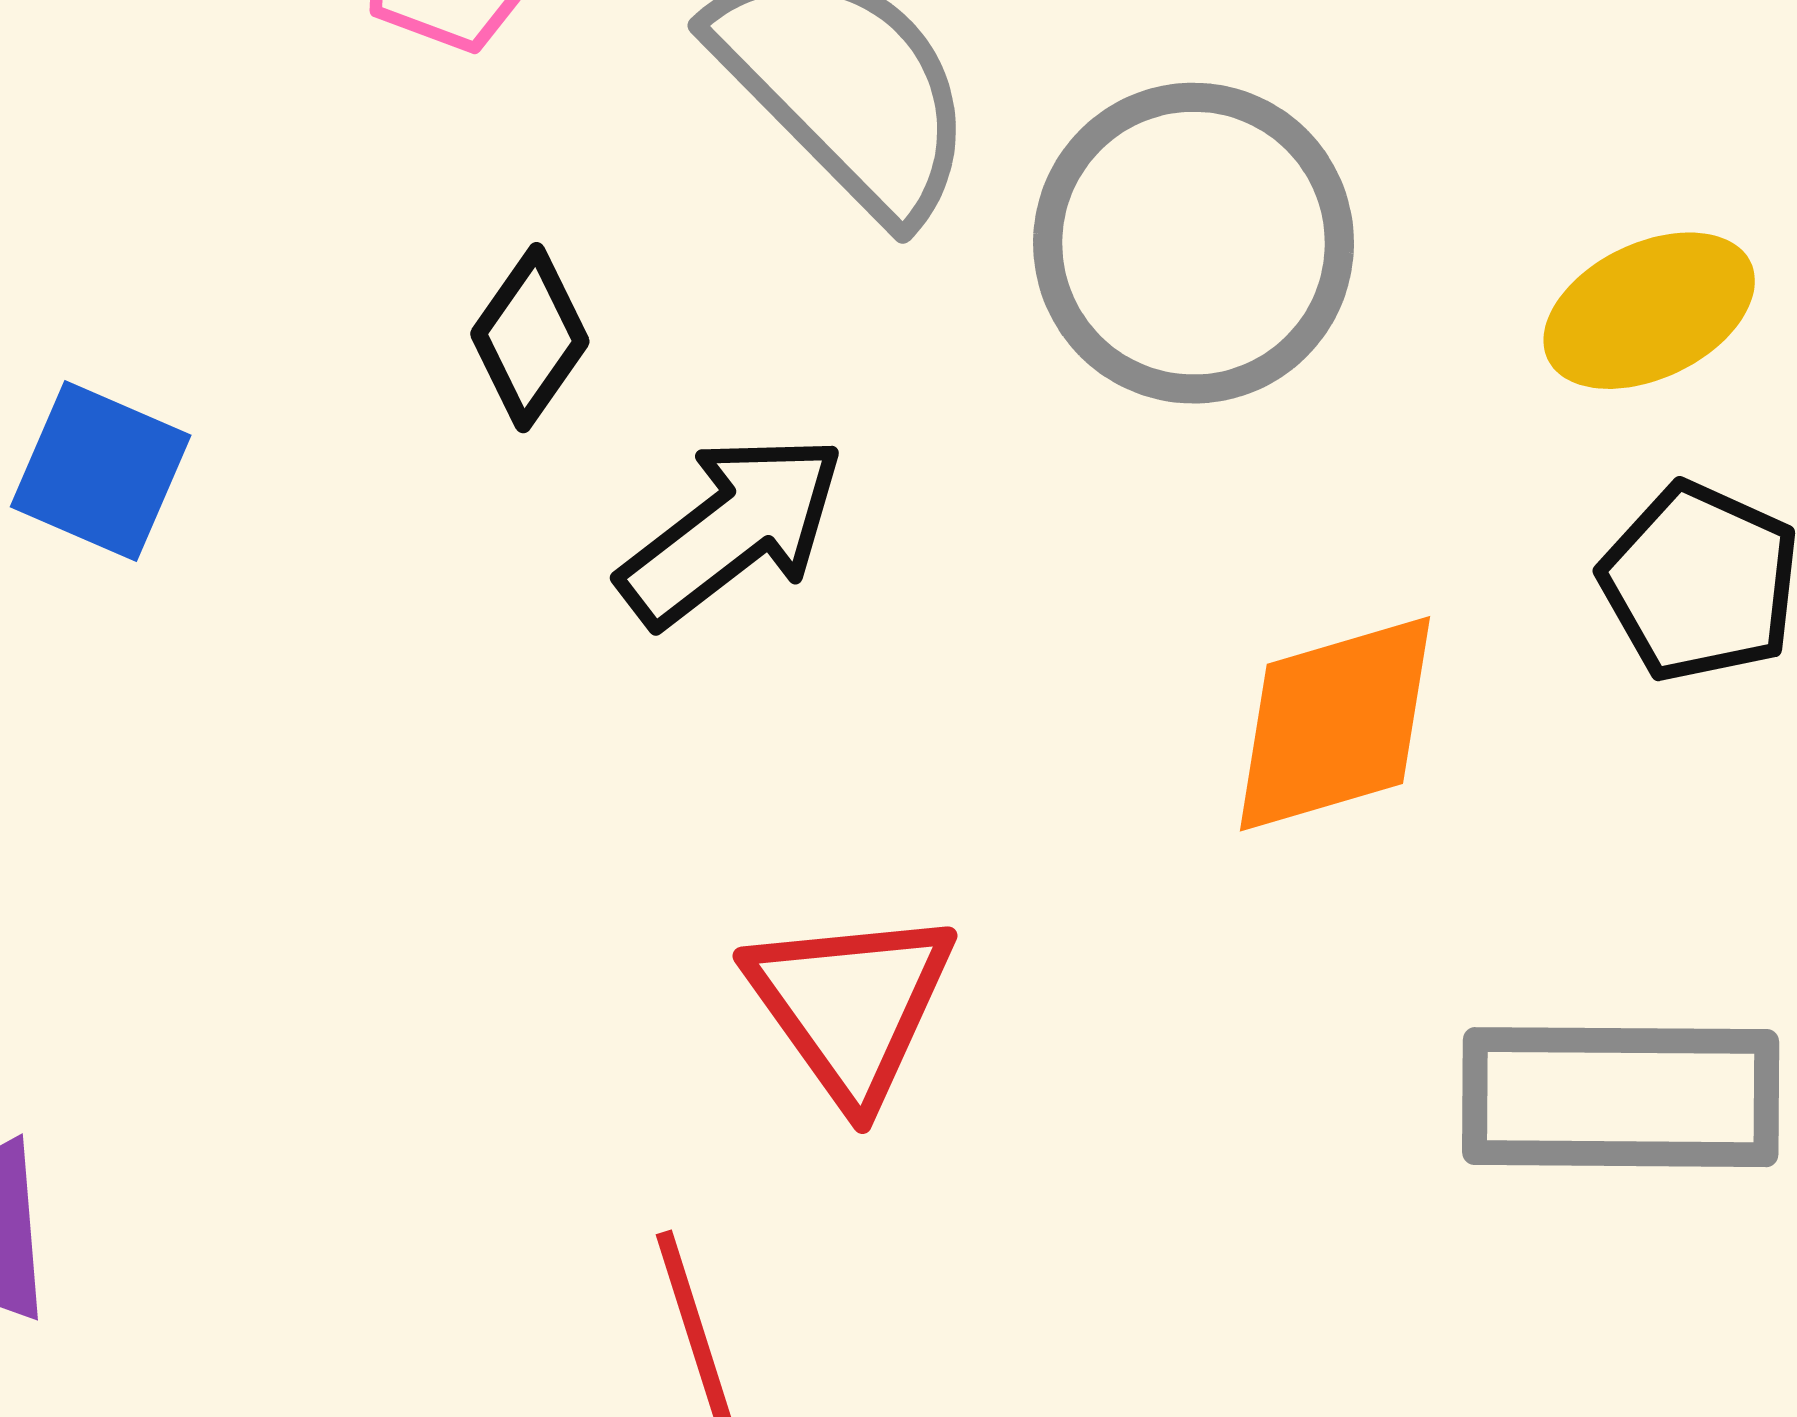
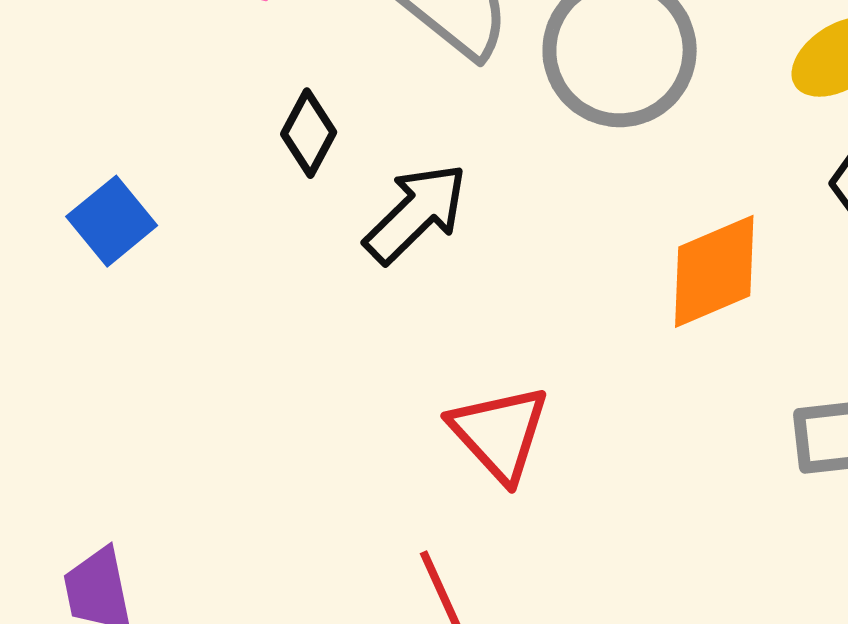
blue square: (101, 471) -> (112, 221), turned 34

